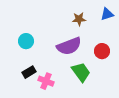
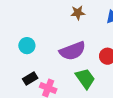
brown star: (79, 19) -> (78, 13), moved

